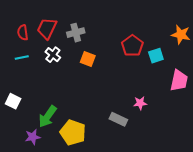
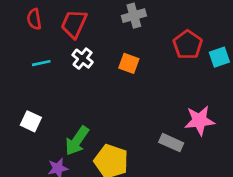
red semicircle: (23, 32) -> (34, 19), moved
gray cross: (76, 33) -> (134, 16), moved
pink star: (140, 103) -> (200, 121), size x1.6

